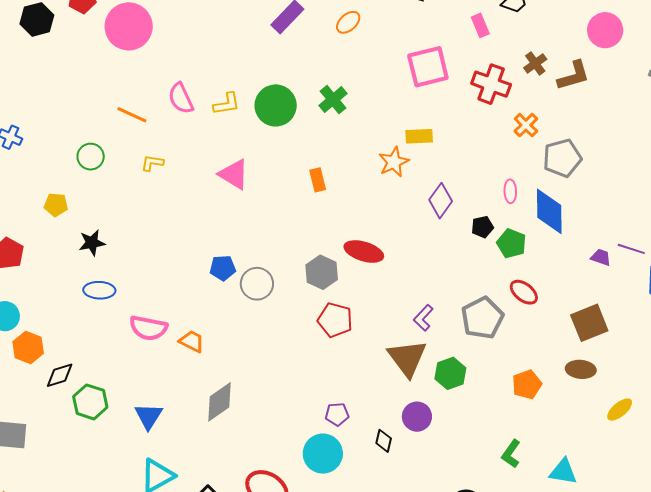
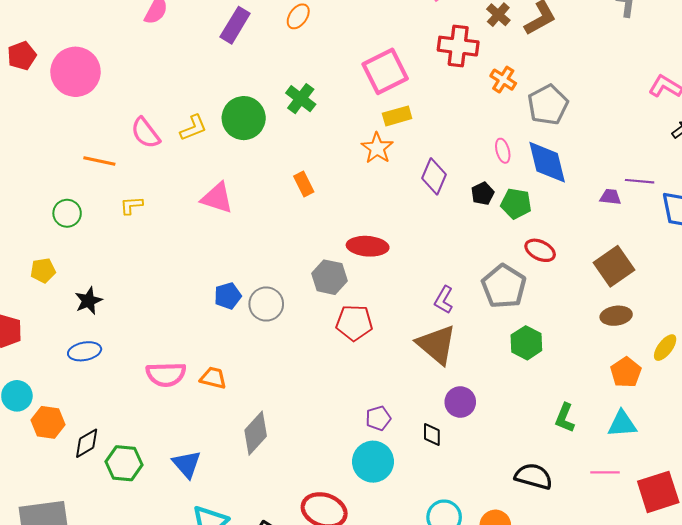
pink square: (428, 67) -> (385, 71), moved
blue ellipse: (99, 290) -> (85, 351), moved
green hexagon: (450, 373) -> (526, 343), moved
orange pentagon: (527, 384) -> (626, 372), moved

